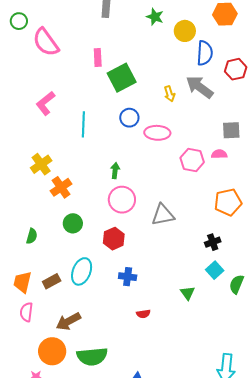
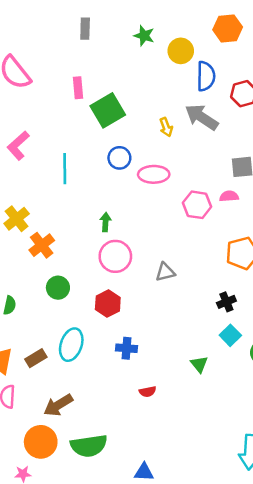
gray triangle: (163, 215) -> (165, 272), size x0.7

